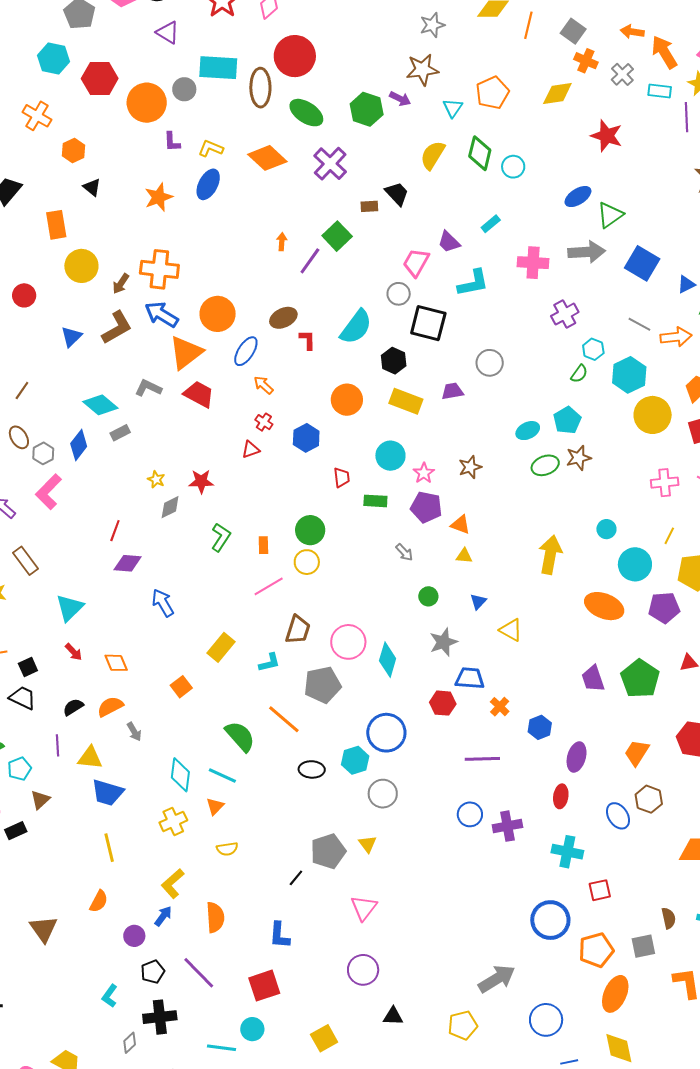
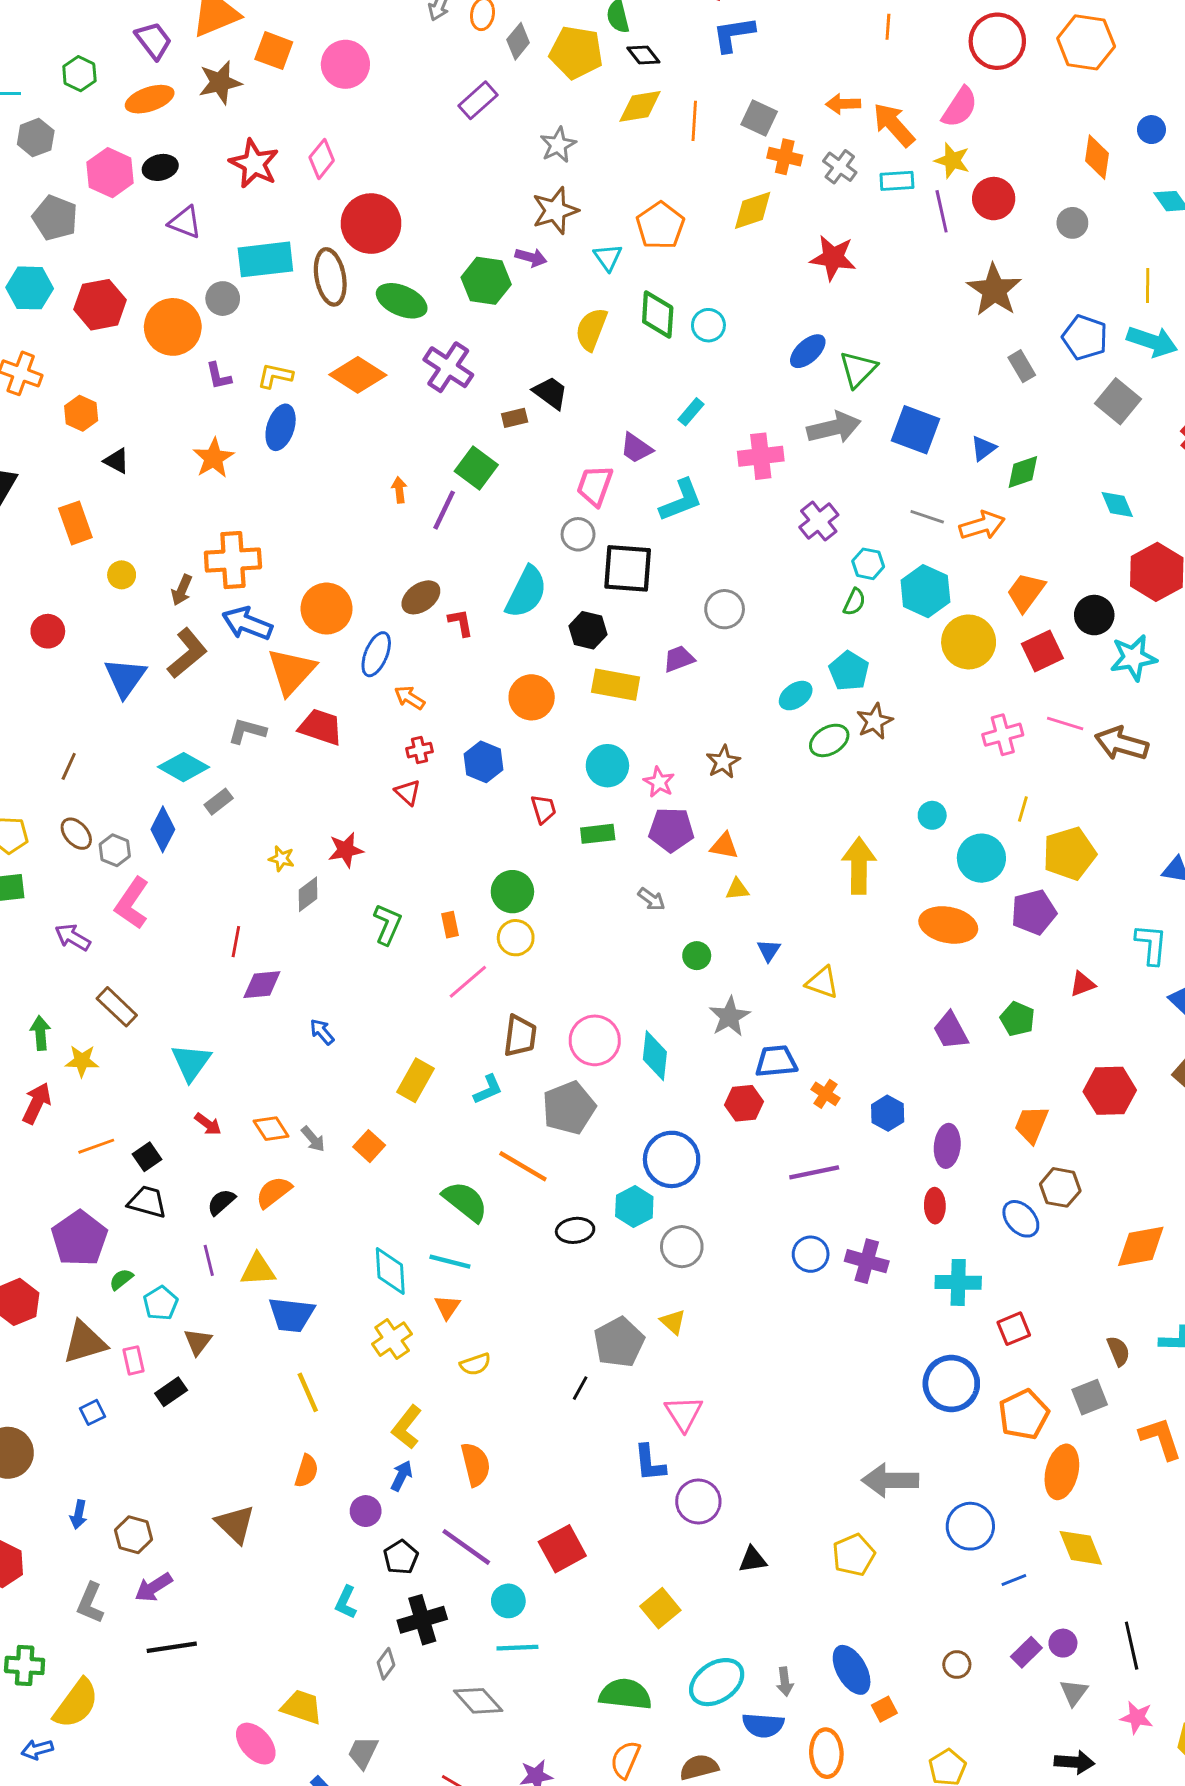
yellow circle: (81, 266) -> (122, 575), size x0.6
blue triangle: (71, 337) -> (125, 678), size x1.4
red cross: (264, 422) -> (419, 750), turned -36
red triangle: (251, 449) -> (408, 792), turned -48
blue arrow: (163, 603) -> (322, 1032), size x0.7
green pentagon: (640, 679) -> (1017, 1019), size x0.6
gray arrow: (134, 732) -> (313, 1139), moved
purple cross: (507, 826) -> (867, 1261), turned 36
blue L-shape: (279, 935) -> (650, 1463), moved
gray arrow: (497, 979) -> (890, 1480), turned -138
cyan circle: (252, 1029) -> (508, 1601), moved

